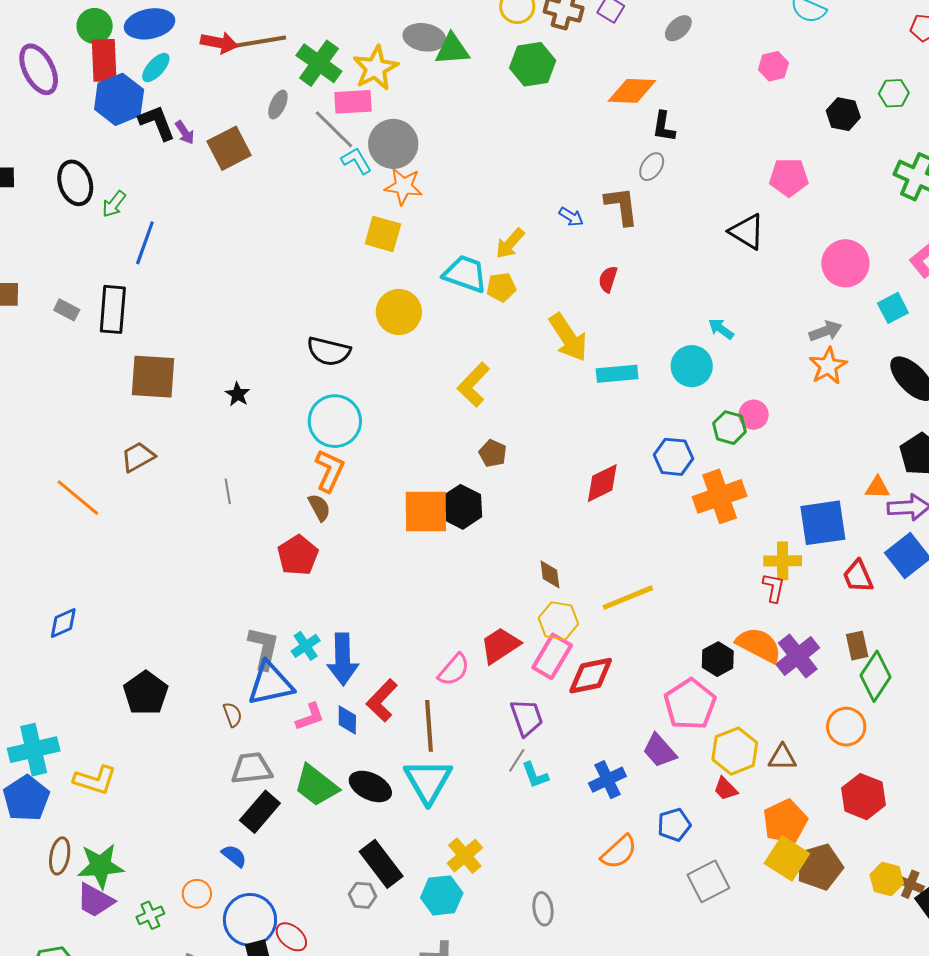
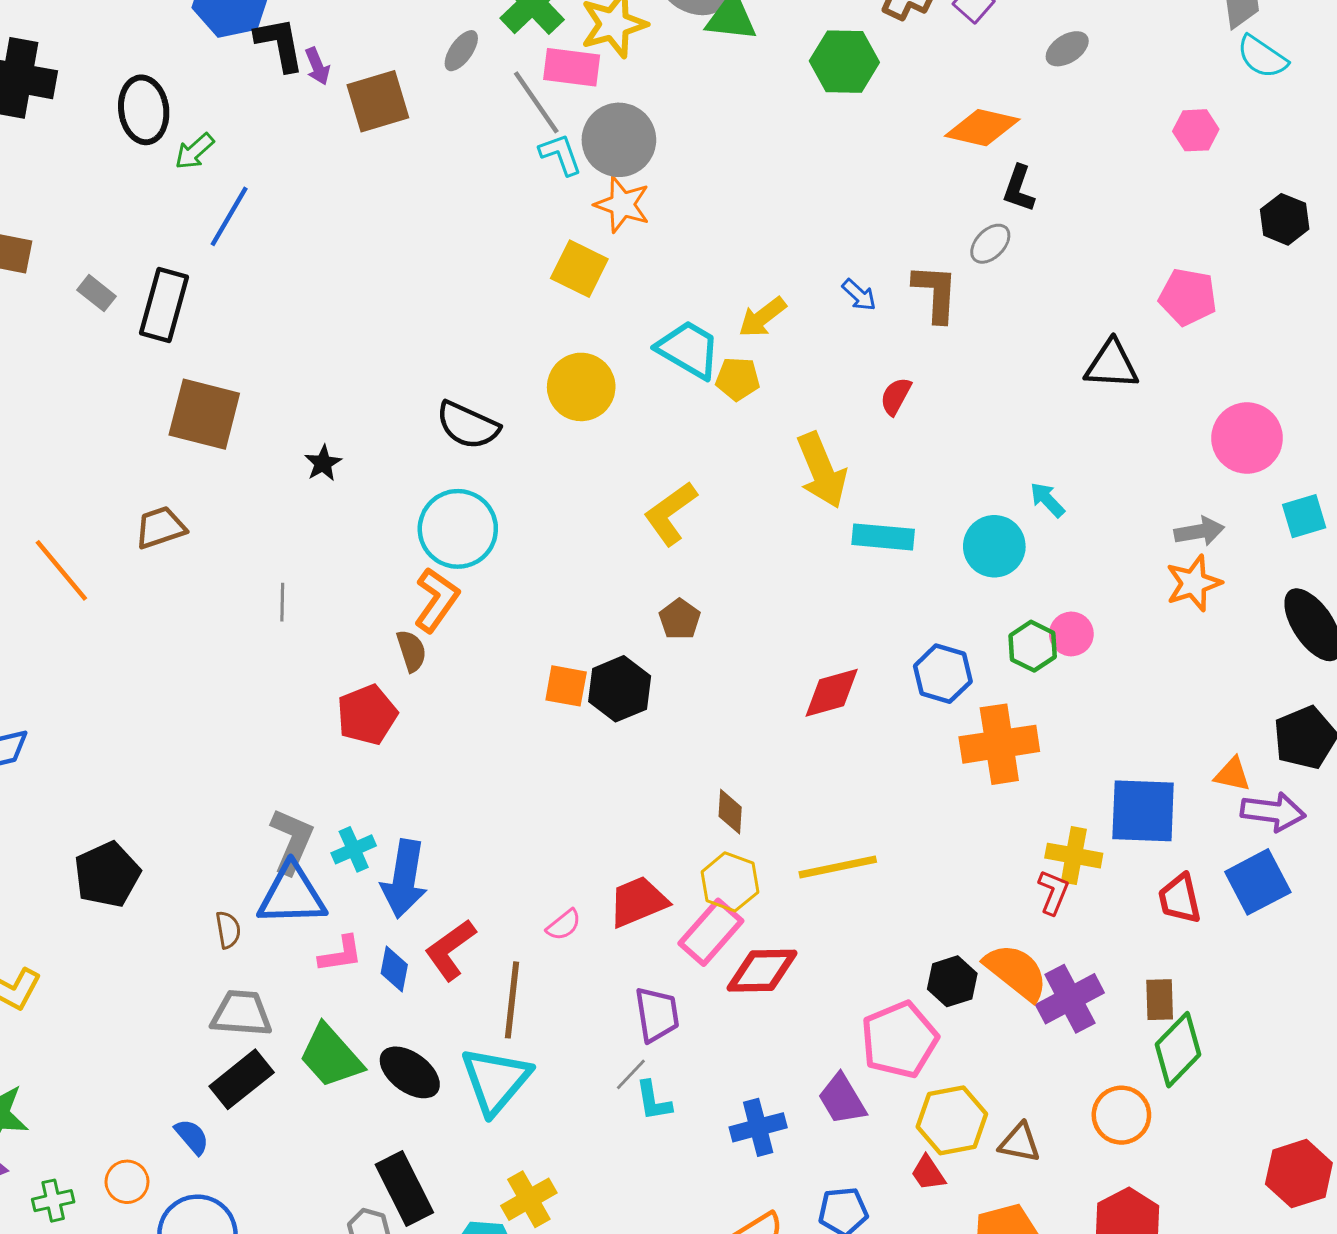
black triangle: (747, 232) -> (1112, 365), turned -39
orange square: (426, 512) -> (566, 686), size x0.6
pink semicircle: (454, 670) -> (564, 925), size x0.7

